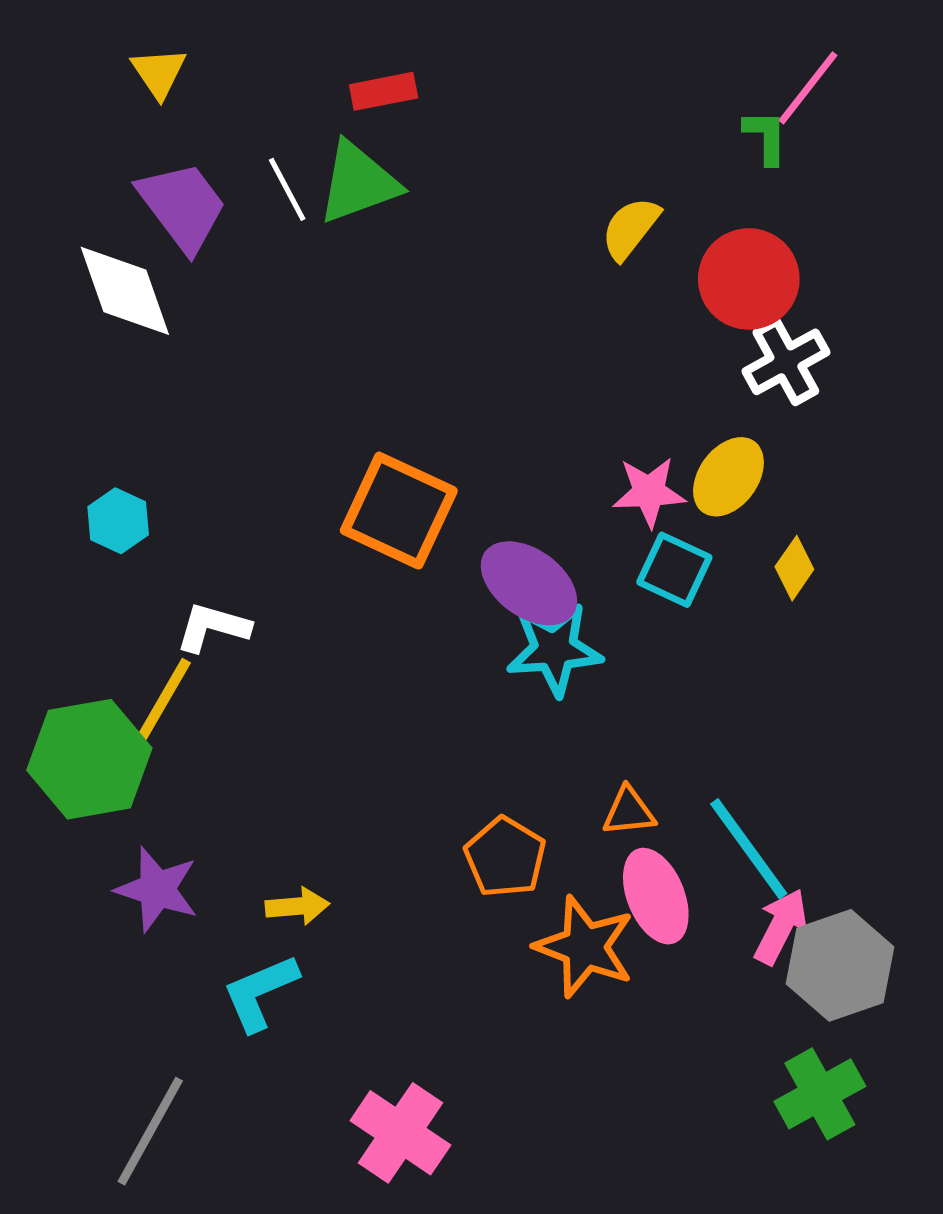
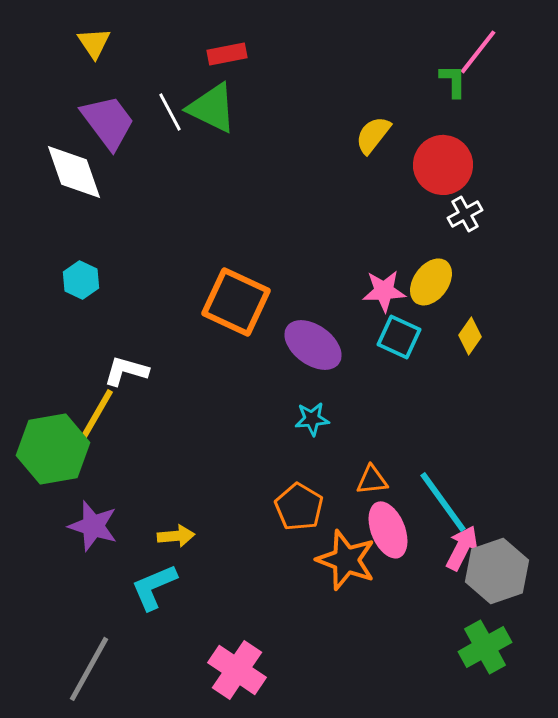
green triangle: (358, 183) -> (212, 108), turned 46
white cross: (786, 362) -> (465, 214), size x0.7
cyan hexagon: (118, 521) -> (81, 280), moved
cyan star: (554, 649) -> (312, 419), moved, size x0.6

